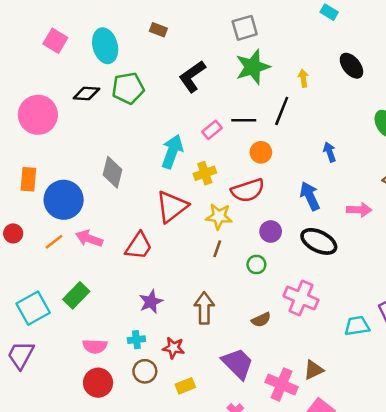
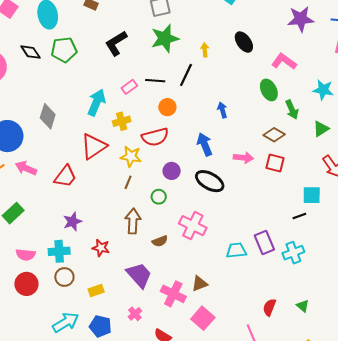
black diamond: (86, 94) -> (31, 52), turned 50
brown arrow: (204, 308) -> (133, 221), moved
cyan cross: (136, 340) -> (59, 251), size x1.5
red star: (174, 348) -> (101, 248), moved

